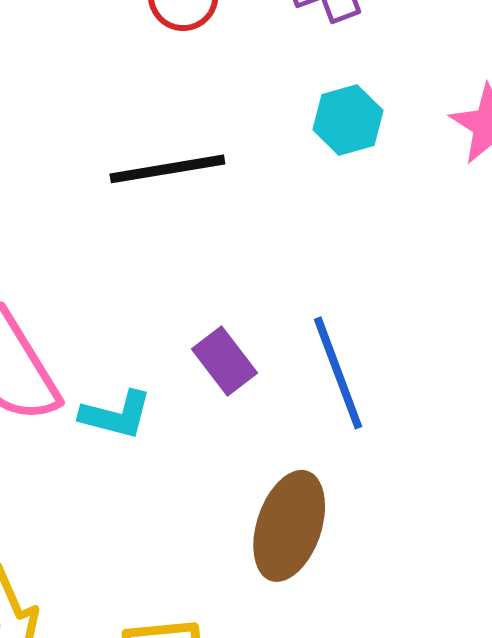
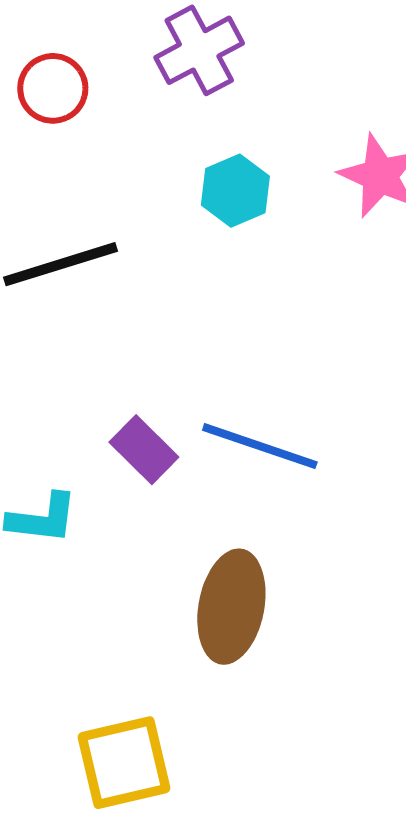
blue line: (338, 373) -> (260, 446), turned -43

